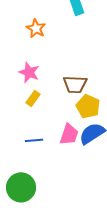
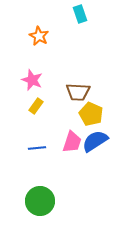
green circle: (21, 187) -> (40, 201), moved

